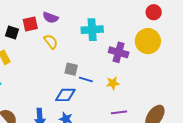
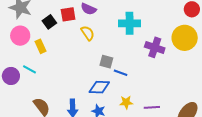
black square: (12, 33) -> (49, 22), turned 32
yellow star: (113, 83) -> (126, 102), moved

